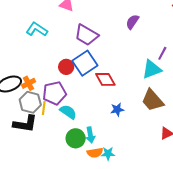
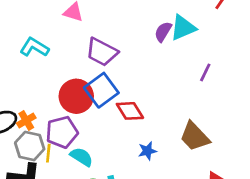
red circle: (66, 67) -> (76, 96), size x1.6
cyan triangle: (152, 69) -> (183, 28), moved

